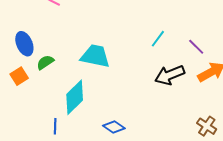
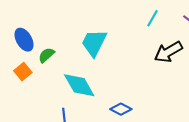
cyan trapezoid: (95, 56) -> (94, 43), turned -68
cyan diamond: (75, 97) -> (79, 85), turned -68

